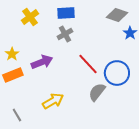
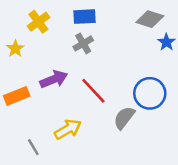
yellow star: (12, 54) -> (15, 49), moved
red line: (88, 64) -> (93, 91), moved
gray line: (17, 115) -> (33, 147), moved

